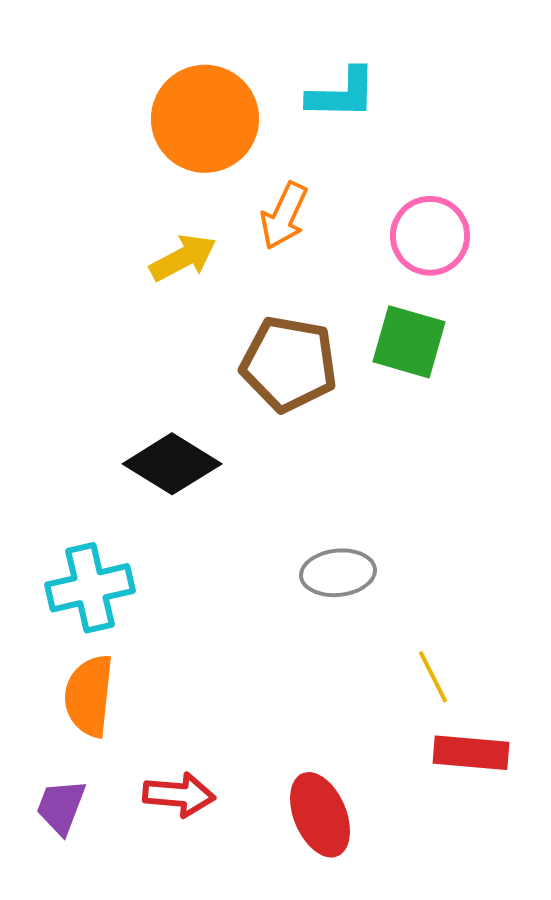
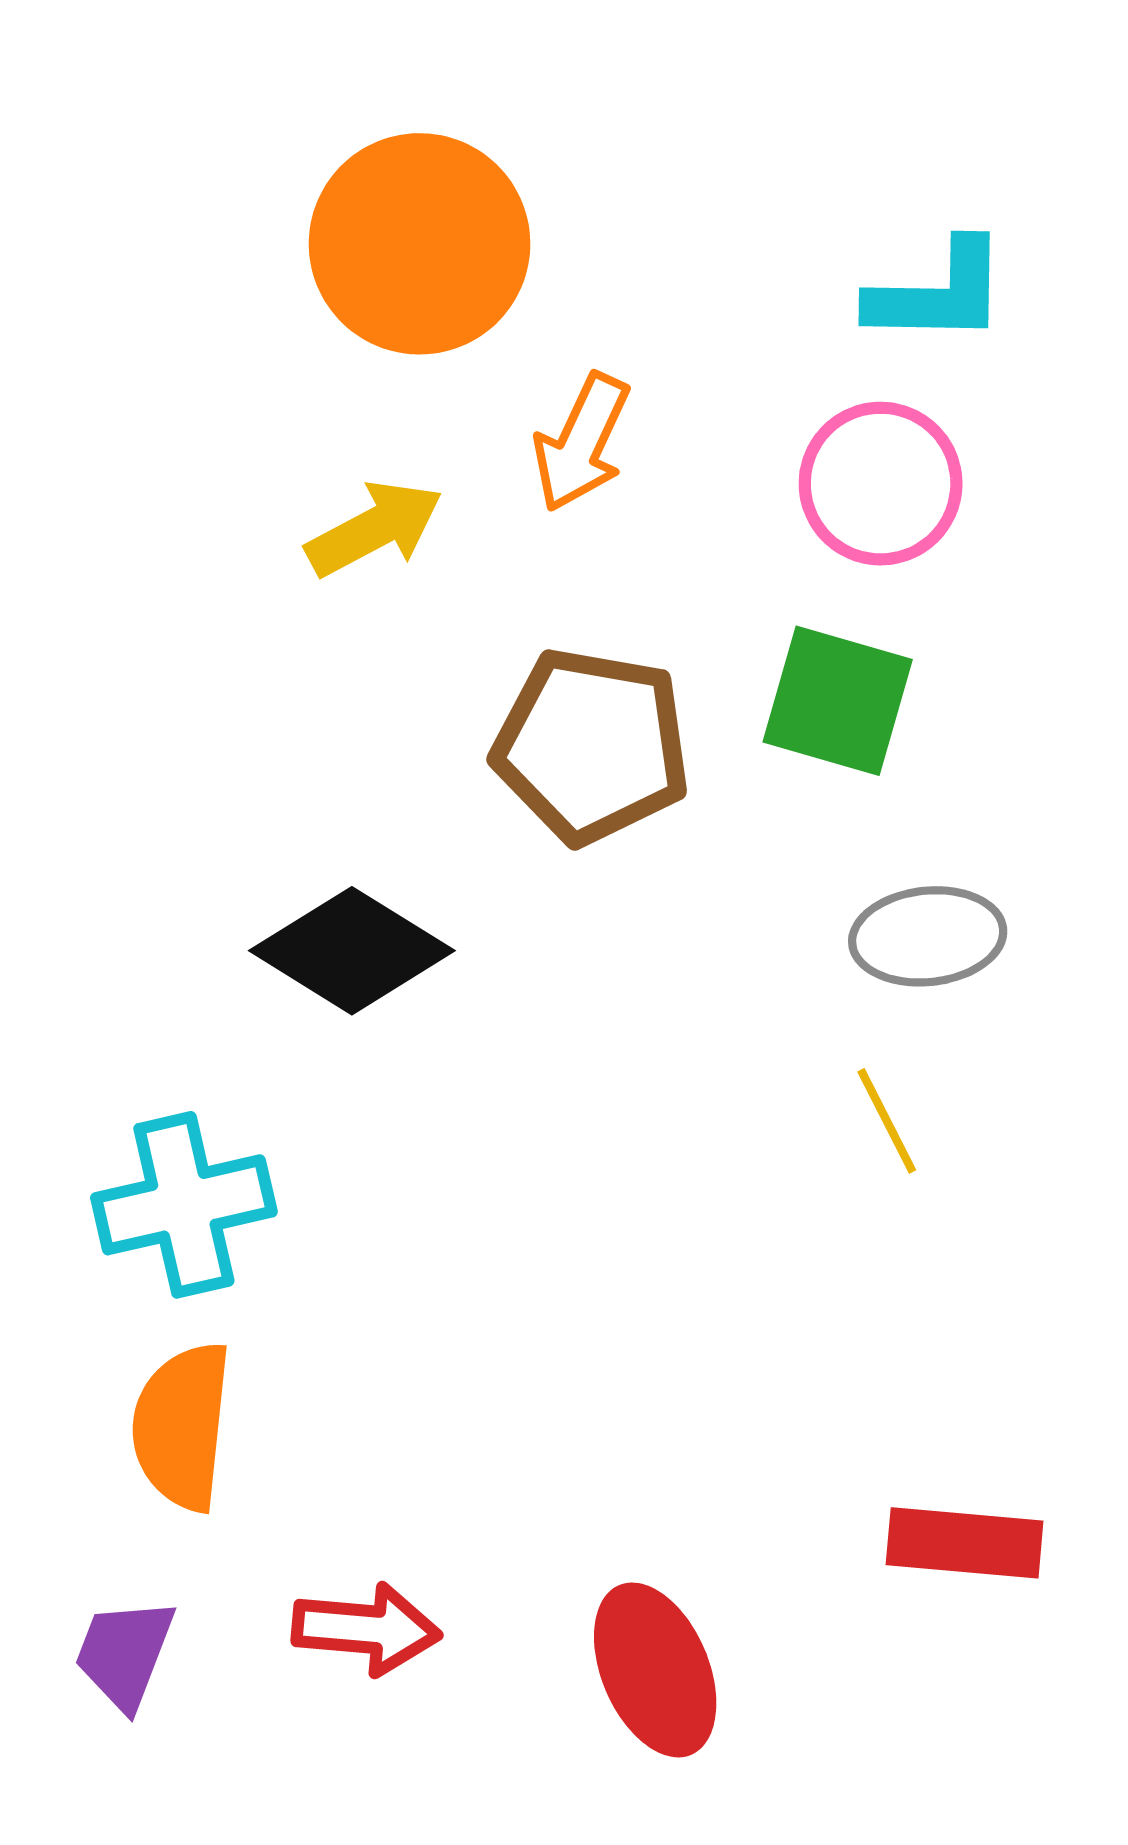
cyan L-shape: (342, 94) -> (938, 293), moved
gray ellipse: (338, 573) -> (928, 936), moved
yellow line: (433, 677) -> (887, 1121), moved

